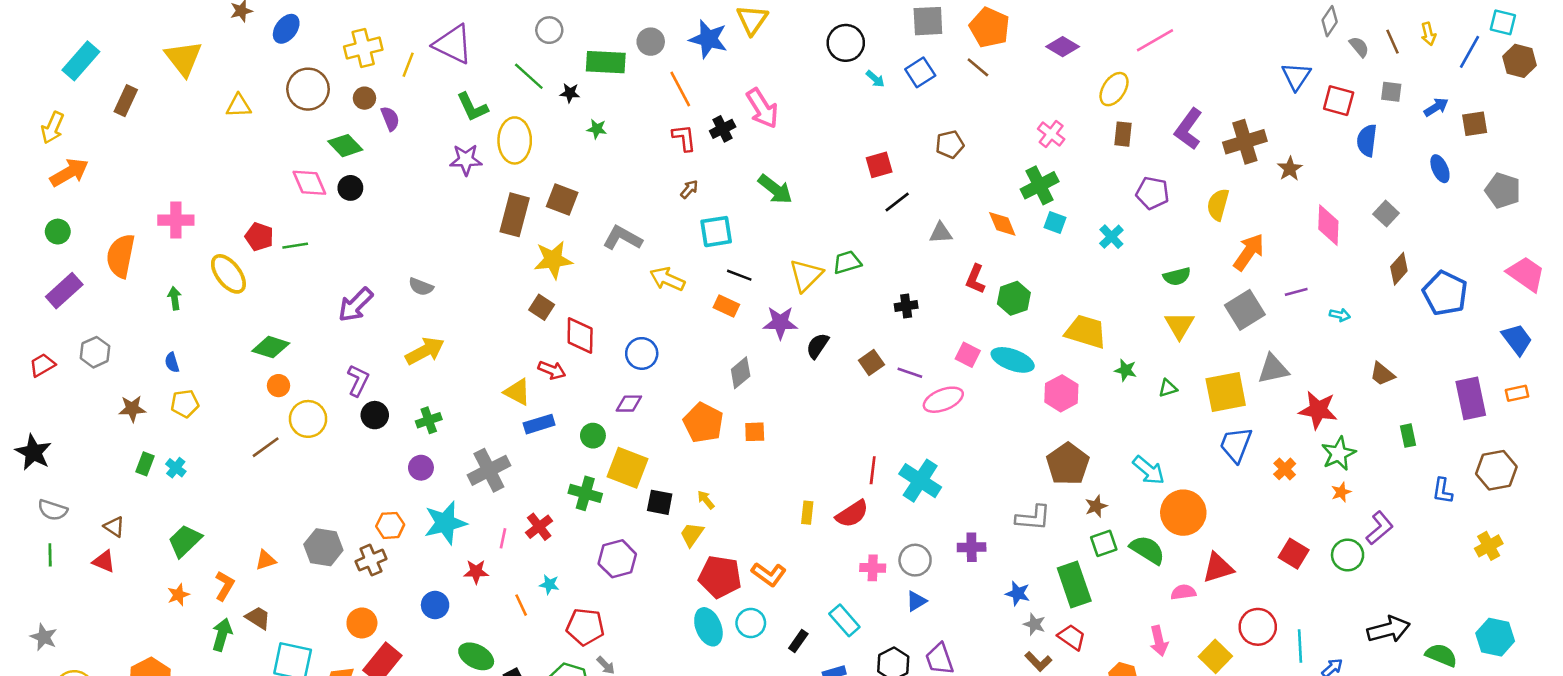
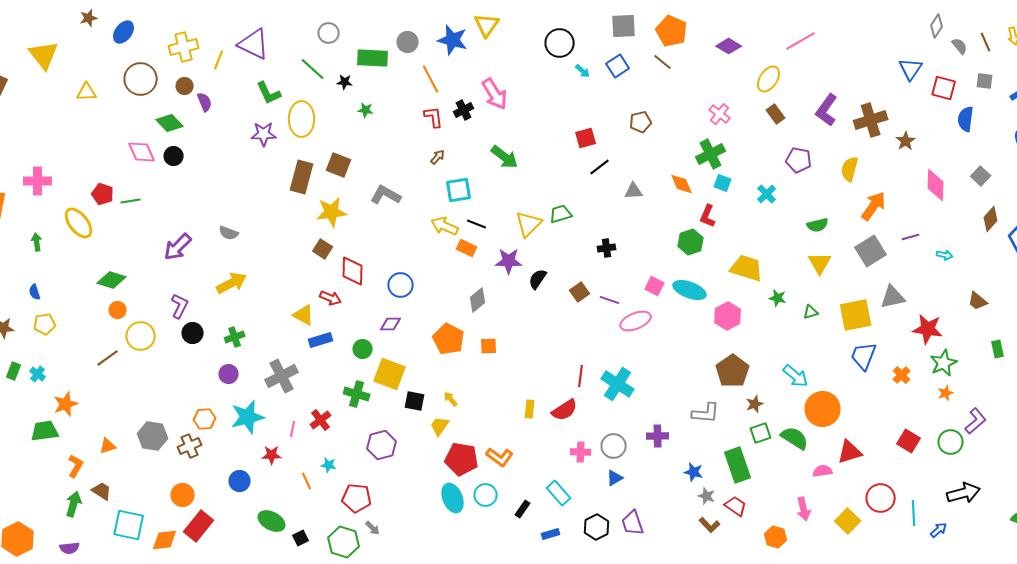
brown rectangle: (1123, 134) -> (776, 114), turned -42
yellow arrow: (667, 279) -> (445, 226), moved
red L-shape: (975, 279) -> (708, 216), moved
green trapezoid: (185, 541) -> (45, 431), turned 36
orange star: (178, 595) -> (66, 404), moved, size x1.4
black arrow: (1389, 629) -> (964, 493), moved

